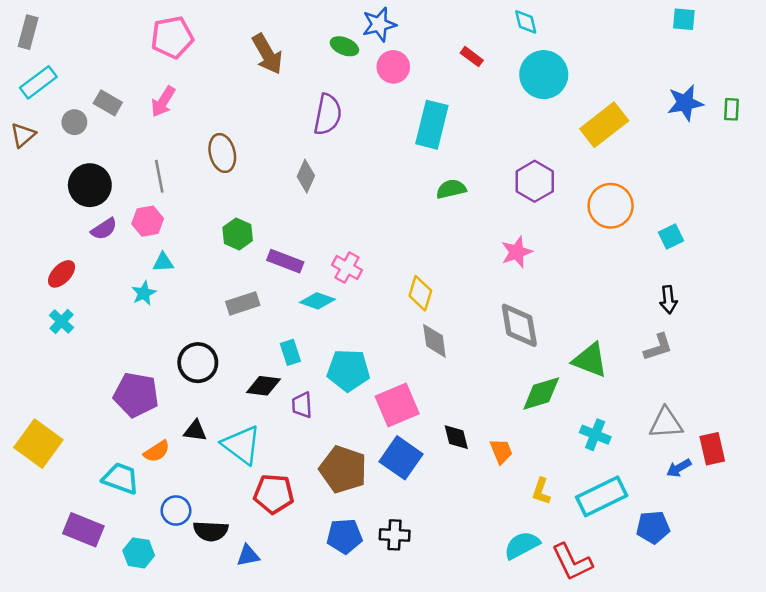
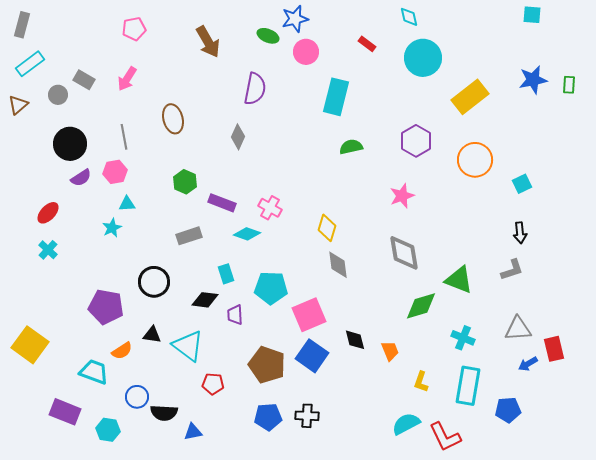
pink pentagon: (172, 37) -> (134, 29), size x0.7
red pentagon: (274, 494) -> (213, 384), size x0.7
cyan rectangle: (602, 496) -> (468, 386), turned -54

